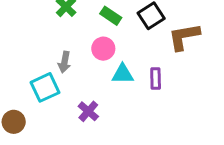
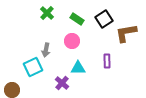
cyan triangle: (123, 74) -> (78, 68), moved

